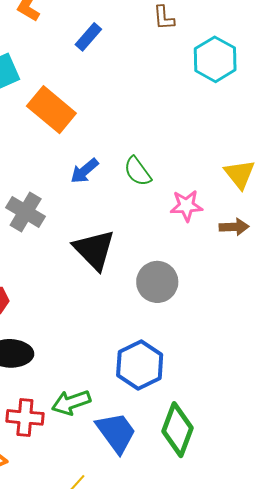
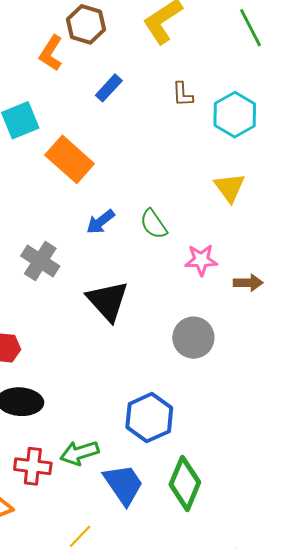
brown L-shape: (164, 18) -> (183, 94), moved
yellow triangle: (240, 174) -> (230, 187), moved
gray circle: (157, 282) -> (193, 338), moved

